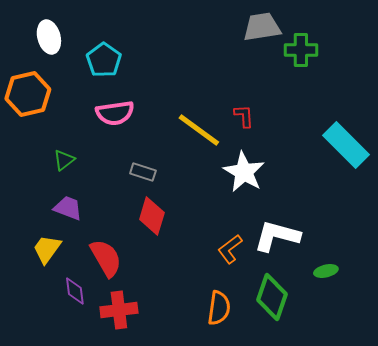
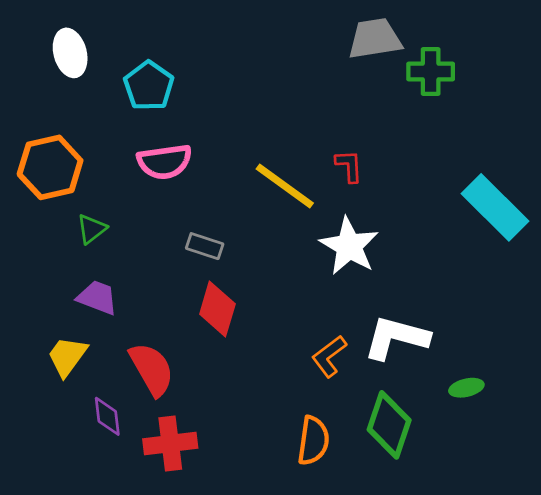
orange hexagon: (28, 94) -> (50, 167), moved

